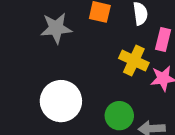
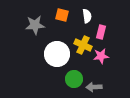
white circle: (61, 101) -> (57, 54), moved

